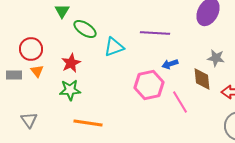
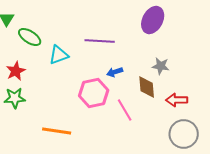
orange line: (88, 123) -> (57, 131), moved

